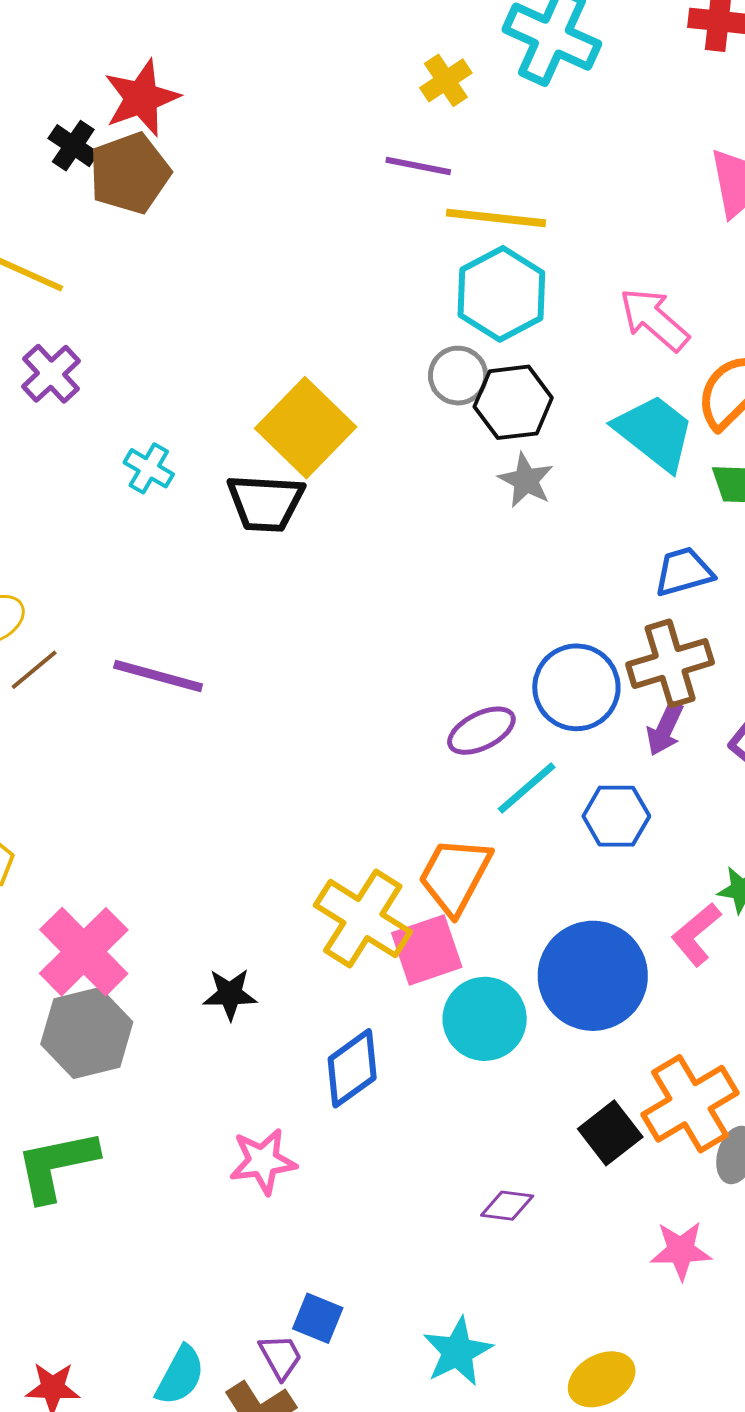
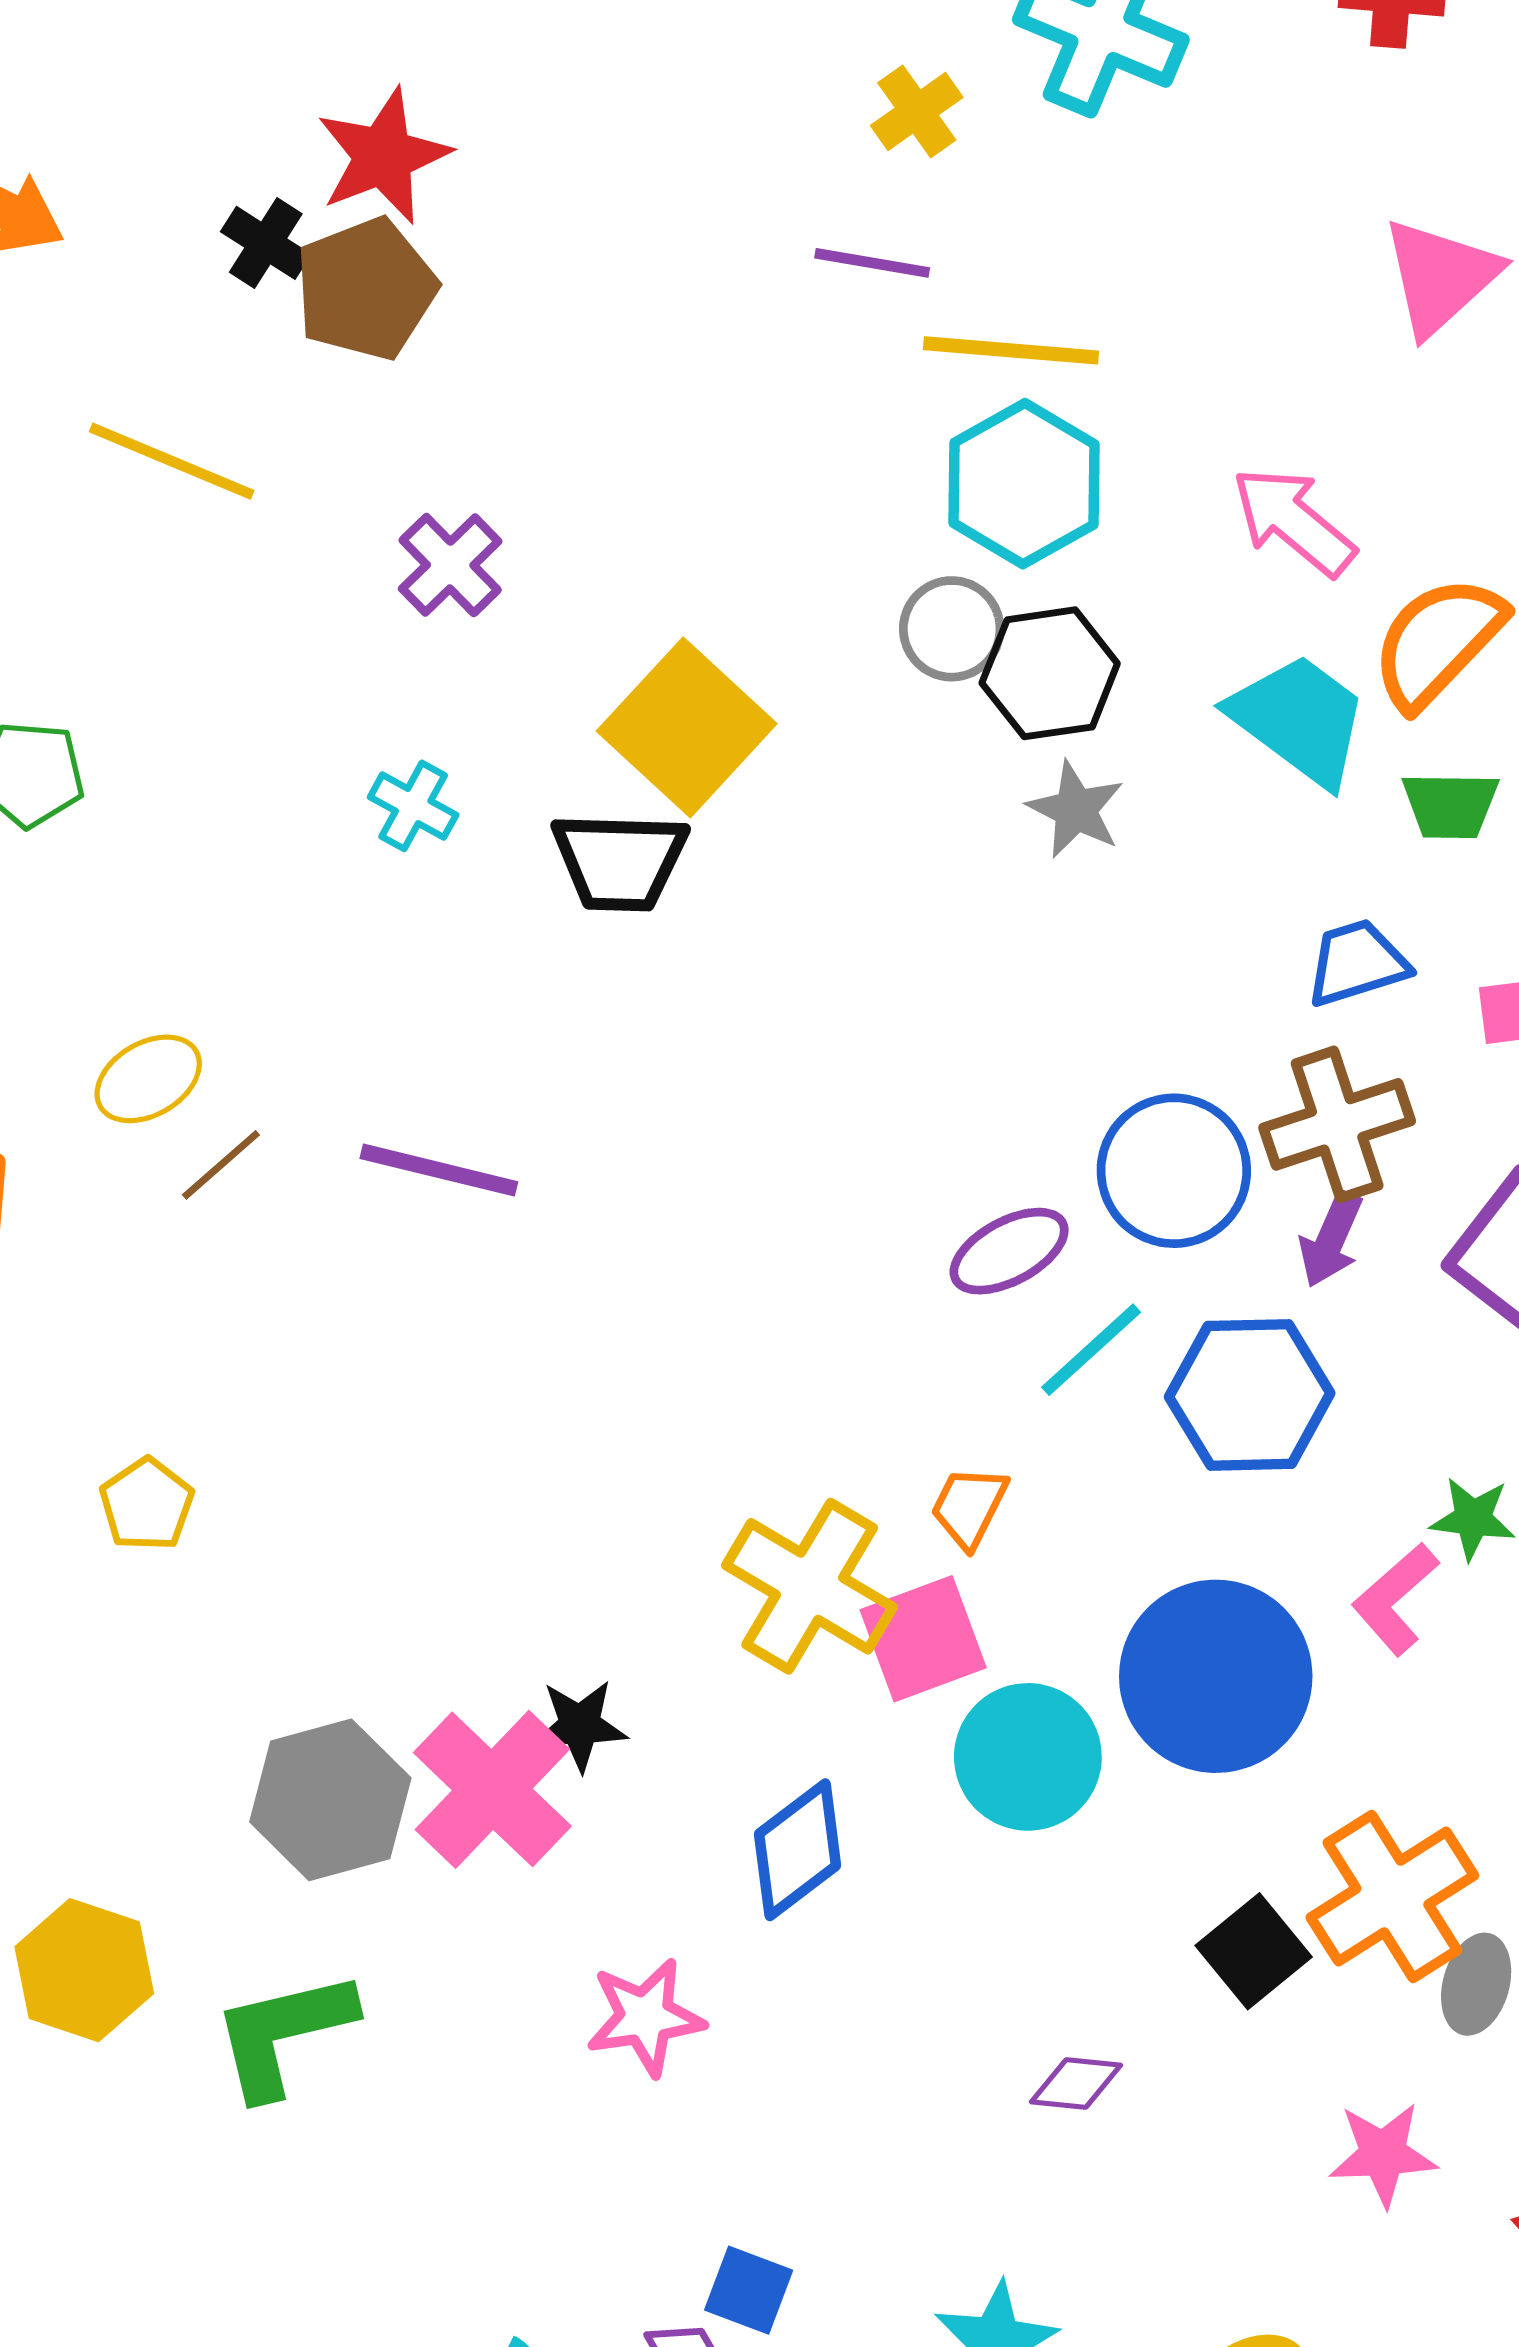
purple cross: (51, 374) -> (450, 565), moved
blue hexagon: (616, 816) -> (1250, 1395), size x1.4
orange trapezoid: (455, 876) -> (969, 1507), size x0.6
pink cross: (84, 952) -> (492, 1789), moved

